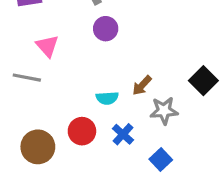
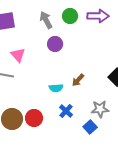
gray star: (164, 111) -> (100, 109), moved
red circle: (82, 131) -> (34, 118), moved

